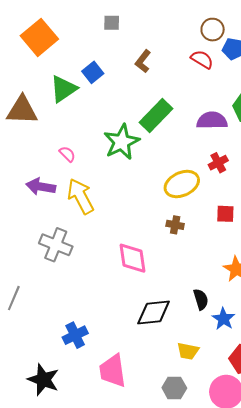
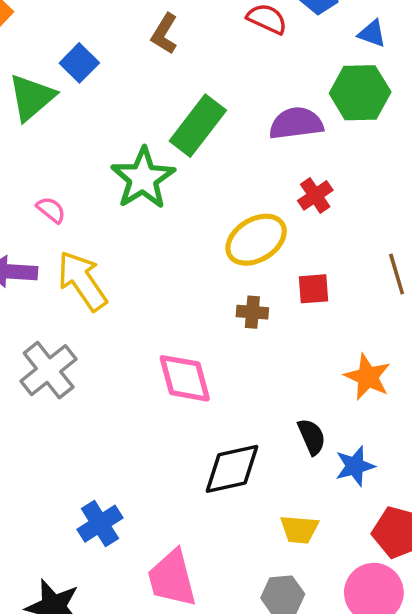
red square: (225, 214) -> (313, 289), moved
gray cross: (56, 245) -> (49, 370), turned 36
blue star: (223, 319) -> (355, 466), turned 30

